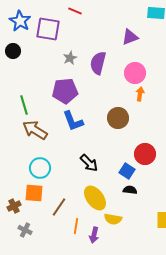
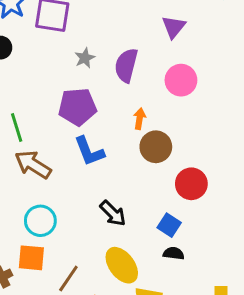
purple triangle: (130, 37) -> (174, 27), turned -30
orange arrow: (140, 94) -> (140, 119), moved
red circle: (145, 154) -> (191, 184), moved

